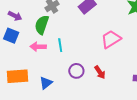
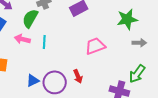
purple circle: (76, 71) -> (55, 82), moved, size x1.5
blue triangle: (46, 83) -> (33, 81), moved

